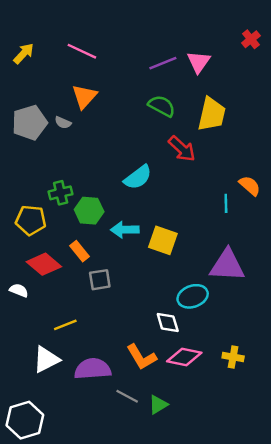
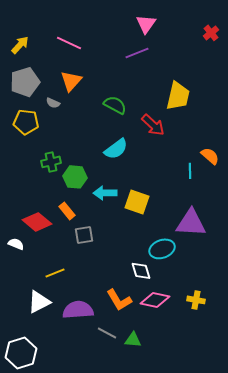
pink triangle: (199, 62) -> (146, 24), moved
green semicircle: (162, 106) -> (115, 105), moved
gray pentagon: (30, 123) -> (25, 82), moved
yellow pentagon: (31, 220) -> (26, 122), moved
green triangle: (158, 405) -> (133, 340), turned 36

